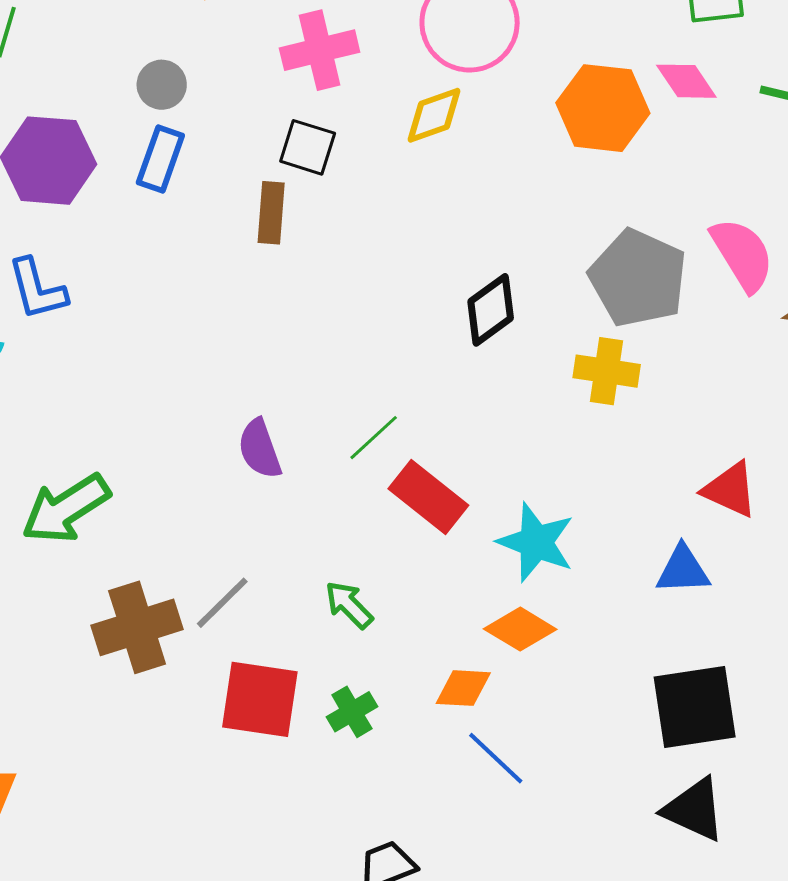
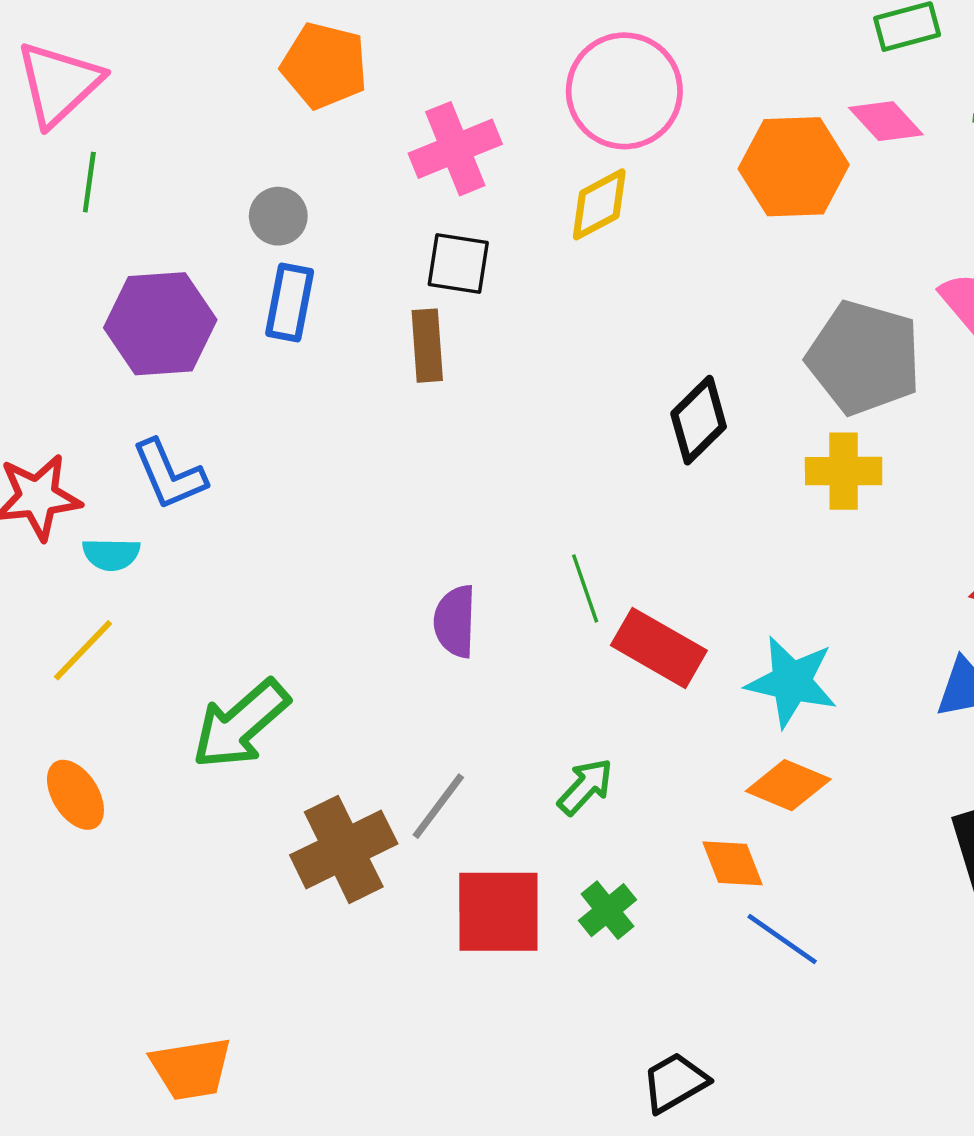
green line: (374, 438) -> (585, 588), turned -58
purple semicircle: (260, 449) -> (455, 621), turned 30
green arrow: (349, 605) -> (585, 787), turned 96
orange diamond: (463, 688) -> (732, 863), turned 74

